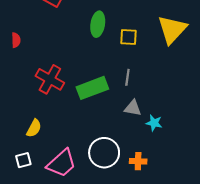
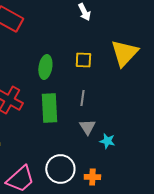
green ellipse: (98, 24) -> (45, 67), moved
green rectangle: (92, 88) -> (49, 108), turned -72
gray triangle: (133, 108) -> (87, 127), turned 48

